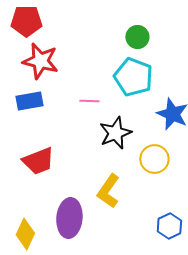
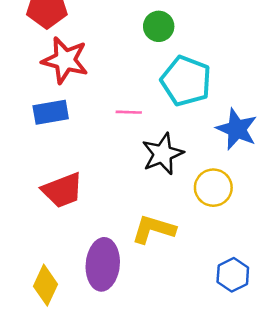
green circle: (137, 37) -> (159, 26), moved
yellow L-shape: (108, 191) -> (153, 229), turned 72

